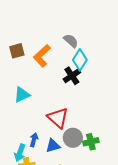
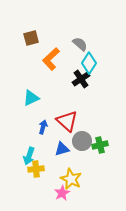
brown square: (17, 51) -> (31, 38), moved
blue arrow: (34, 140) -> (43, 127), moved

